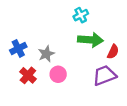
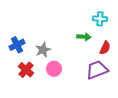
cyan cross: (81, 15) -> (100, 19), moved, turned 32
green arrow: (90, 40) -> (84, 37), size x0.6

